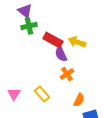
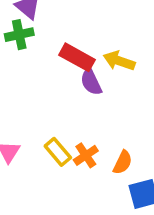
green cross: (29, 26) -> (19, 35), moved
orange cross: (67, 74) -> (86, 155), moved

